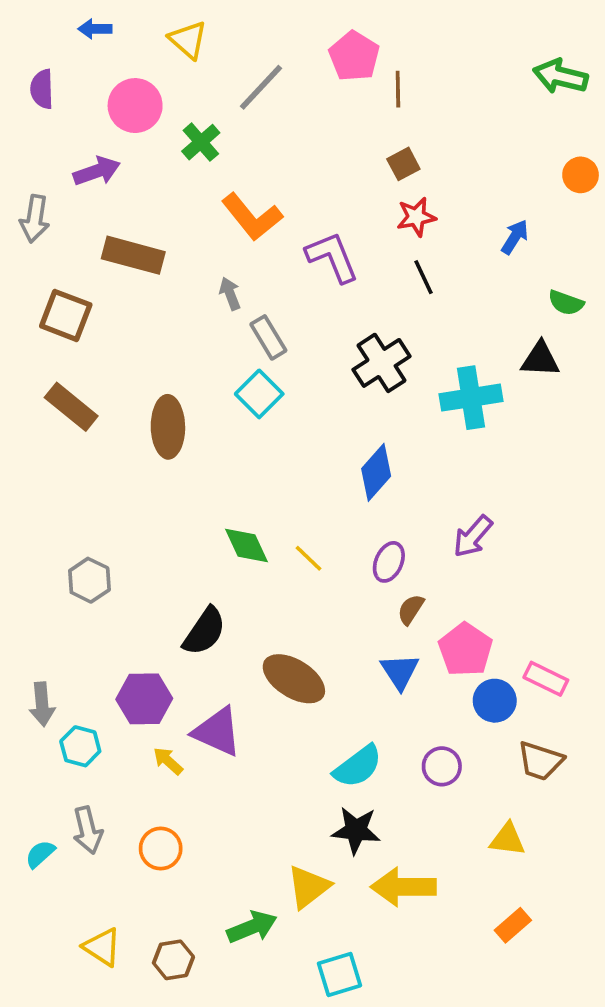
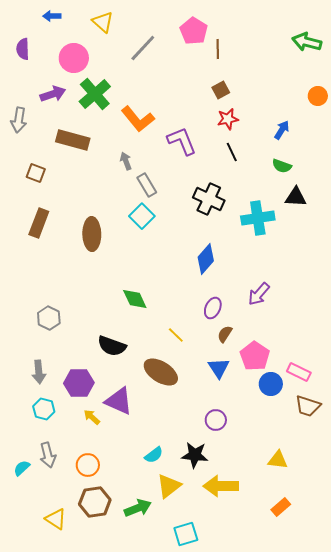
green cross: (201, 142) -> (95, 94), moved, size x1.5
green semicircle: (566, 303) -> (282, 166), moved
brown square: (66, 315) -> (36, 173), size x0.7
black cross: (382, 363) -> (209, 199), turned -32
brown rectangle: (71, 407) -> (39, 223), turned 72
yellow line: (309, 558) -> (176, 335), moved
black semicircle: (204, 631) -> (112, 346), turned 76
gray arrow: (42, 704) -> (39, 372), moved
brown trapezoid: (540, 761) -> (308, 406), moved
cyan semicircle: (358, 766) -> (154, 455), moved, size x0.7
purple circle: (442, 766) -> (216, 420), moved
brown hexagon: (173, 960) -> (95, 502), moved, size x1.4

